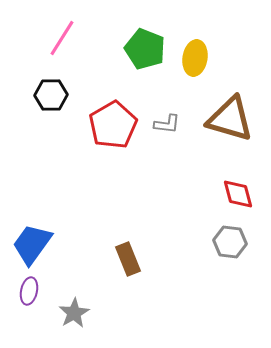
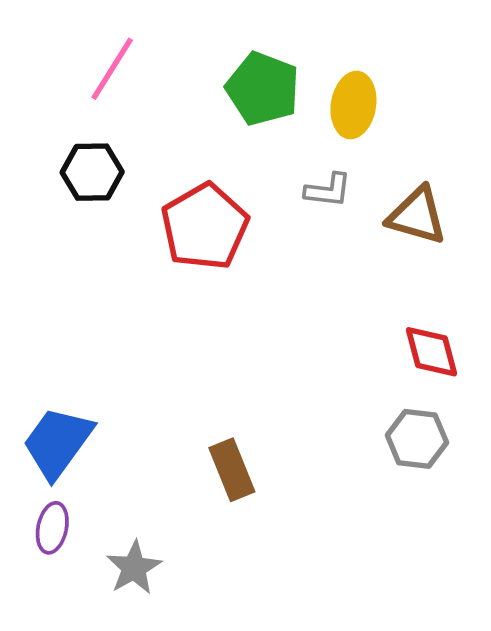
brown triangle: (230, 119) -> (417, 216), size x0.7
gray L-shape: (167, 124) -> (328, 190), moved

